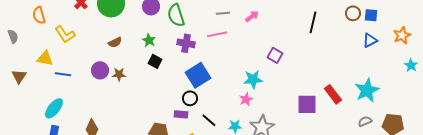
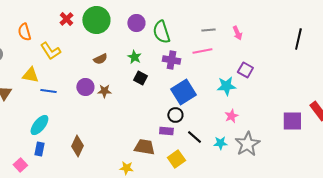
pink arrow: (252, 16) -> (237, 33), turned 104
purple square: (275, 55) -> (245, 70), moved
cyan star: (253, 79) -> (226, 86), moved

